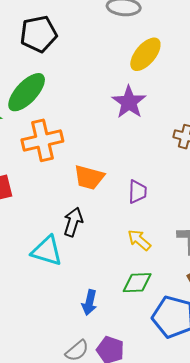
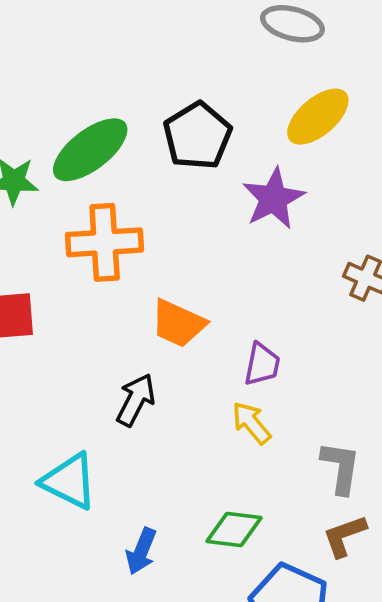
black pentagon: (39, 34) -> (198, 136), moved, turned -30
yellow arrow: (139, 240) -> (251, 423), moved
cyan triangle: (47, 251) -> (69, 481), moved

